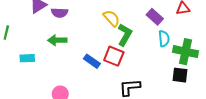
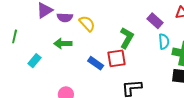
yellow semicircle: (111, 18) -> (87, 24), moved
red square: (114, 56) -> (117, 58), turned -30
cyan rectangle: (27, 58) -> (35, 61), turned -48

